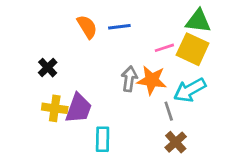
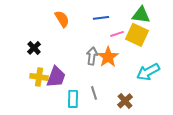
blue line: (119, 27) -> (101, 18), moved
orange star: (152, 80) -> (108, 57), turned 30
cyan arrow: (190, 90) -> (148, 72), moved
gray line: (169, 111) -> (94, 93), moved

